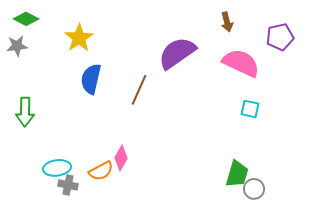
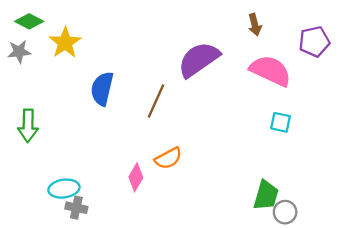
yellow star: (79, 38) -> (65, 43), moved
orange semicircle: (101, 171) -> (168, 158), moved

